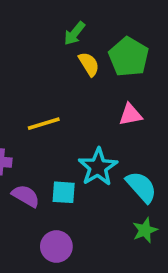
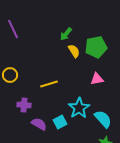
green pentagon: (129, 57) -> (96, 47), turned 30
cyan square: (64, 192) -> (60, 122), turned -32

